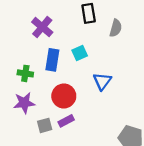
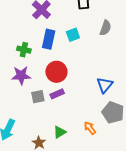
gray semicircle: (116, 28) -> (105, 28), moved
blue triangle: (102, 81) -> (105, 85), moved

